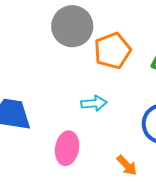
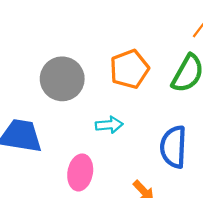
gray circle: (72, 26) -> (62, 79), moved

